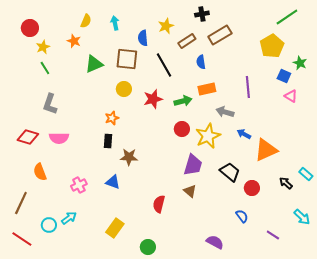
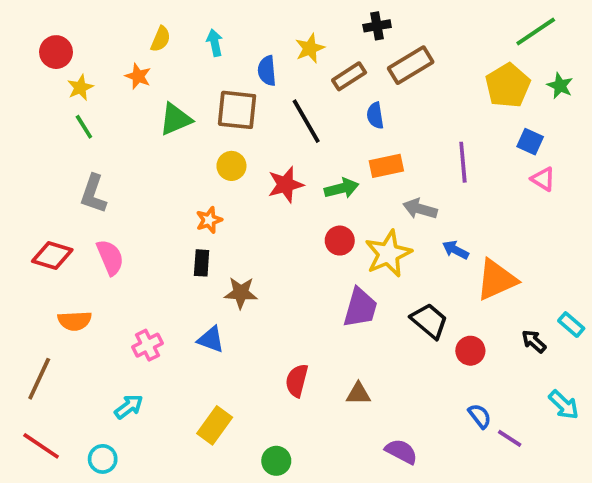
green star: (300, 63) -> (560, 86), moved
pink semicircle: (59, 138) -> (110, 257), turned -114
orange semicircle: (40, 172) -> (75, 321), turned -72
brown triangle: (190, 191) -> (358, 394), moved, turned -40
blue semicircle: (242, 216) -> (480, 416), moved
cyan circle: (49, 225) -> (103, 459), moved

